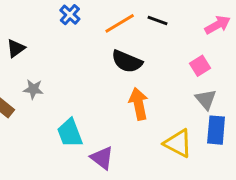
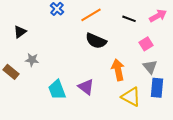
black line: (158, 20) -> (129, 19), moved
orange arrow: (139, 104) -> (118, 70), moved
purple triangle: (102, 158) -> (86, 87), moved

